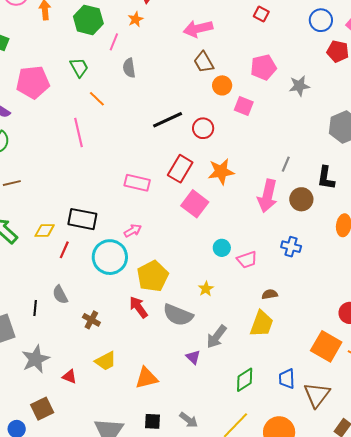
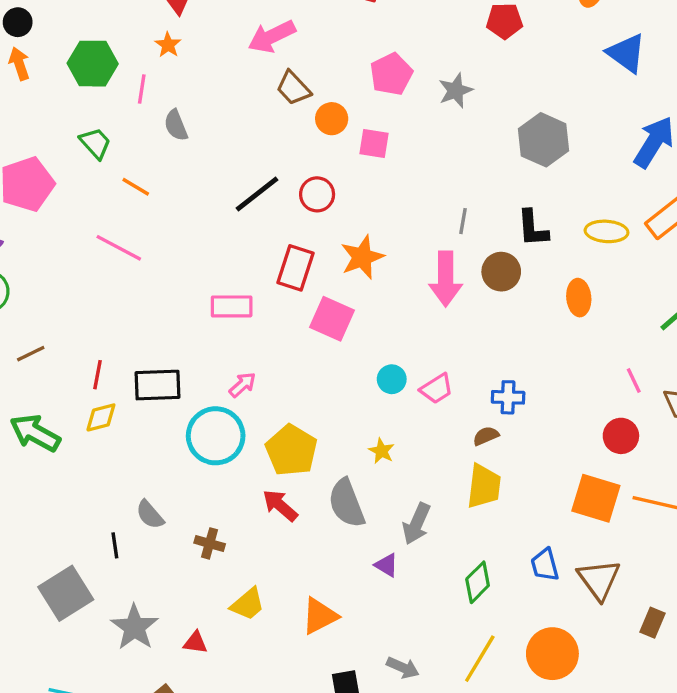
pink line: (78, 133) -> (119, 248), turned -36
blue cross: (291, 247) -> (508, 397), moved
red line: (64, 250) -> (97, 375), moved
gray semicircle: (178, 315) -> (347, 503), turned 60

